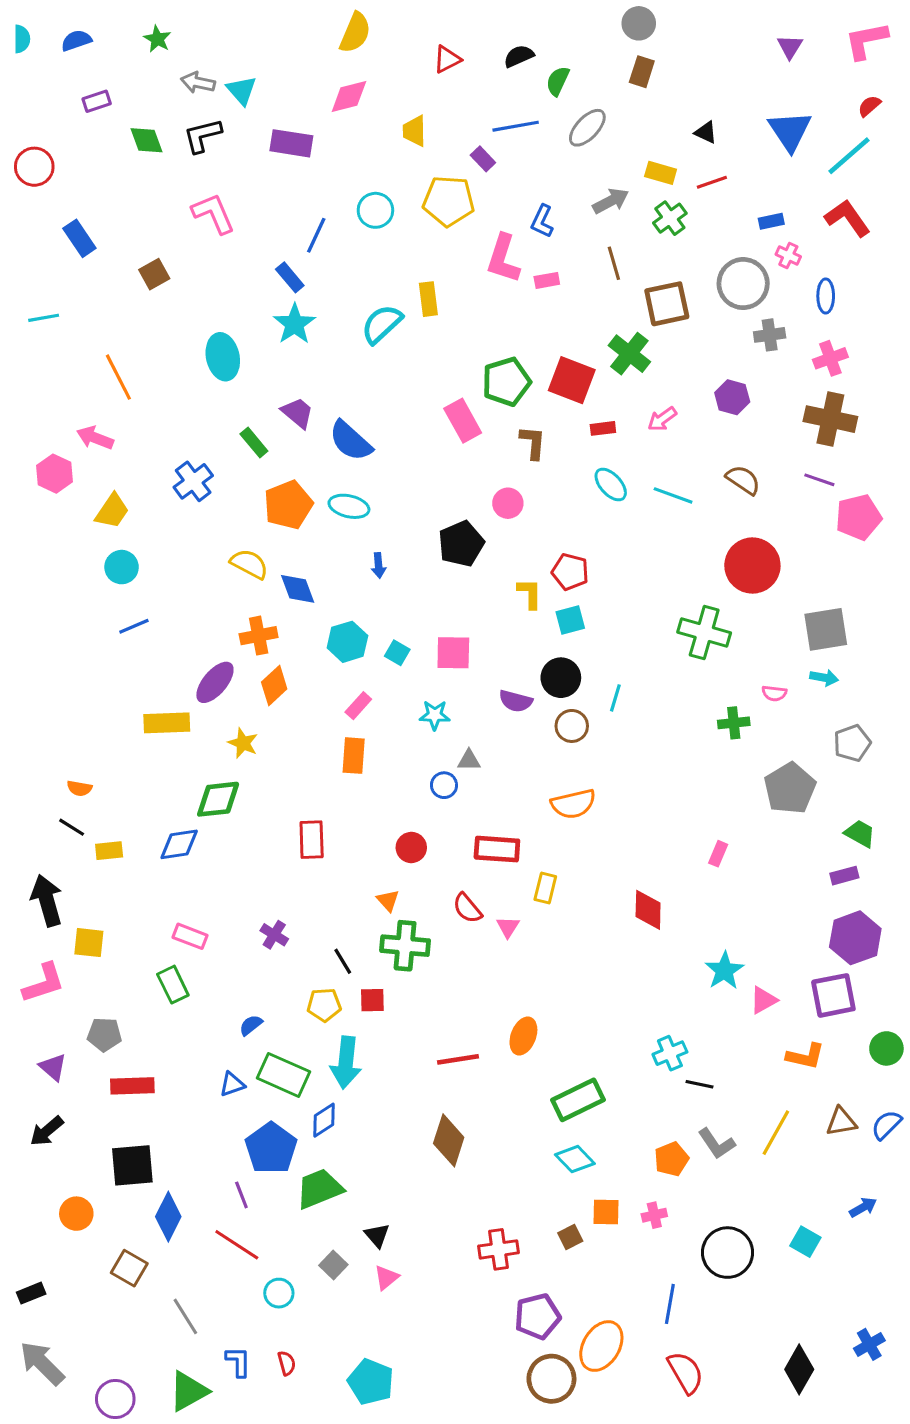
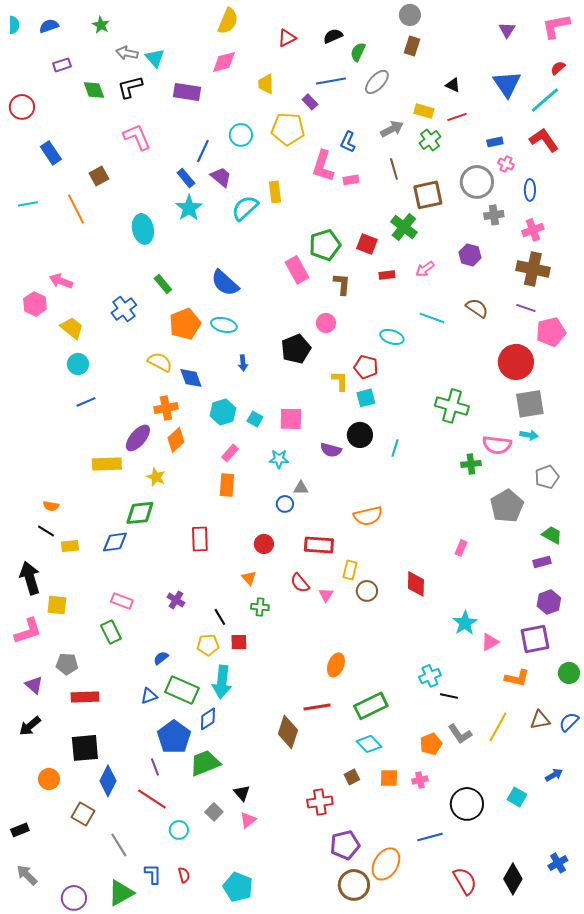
orange line: (118, 377) -> (76, 209), moved
red square: (572, 380) -> (367, 244), size x0.7
purple trapezoid: (298, 413) -> (221, 177), moved
cyan ellipse: (611, 484) -> (392, 337), moved, turned -30
yellow trapezoid: (112, 511) -> (72, 328), turned -85
red circle: (752, 566) -> (516, 362), moved
pink semicircle: (774, 693) -> (497, 445), size x1.8
brown circle: (572, 726) -> (367, 591), moved
purple hexagon: (855, 938) -> (549, 602), size x0.7
green cross: (405, 946) -> (260, 607), size x0.6
red line: (458, 1059) -> (317, 707), moved
brown square: (570, 1237) -> (352, 777), moved
blue line: (670, 1304) -> (430, 837), turned 65
gray arrow: (42, 1363) -> (27, 875), size x0.7
red semicircle: (685, 1373) -> (465, 881), moved

